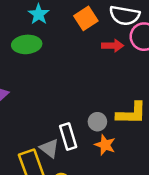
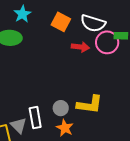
orange square: (86, 18) -> (61, 22), turned -36

